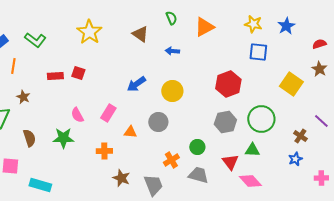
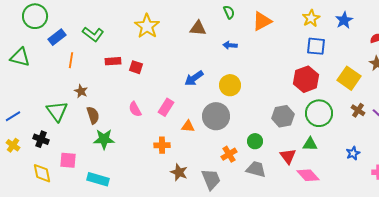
yellow star: (253, 24) -> (311, 18), turned 30
brown triangle: (140, 34) -> (198, 28), turned -30
red rectangle: (55, 76) -> (113, 61), moved
red hexagon: (228, 84) -> (306, 79), moved
gray circle: (158, 122) -> (216, 116), size x1.4
brown cross: (300, 136) -> (358, 110), moved
brown semicircle: (29, 138) -> (93, 115), moved
green star: (63, 138) -> (104, 139), moved

